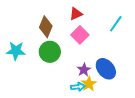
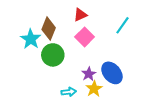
cyan star: (16, 51) -> (31, 39), moved, turned 30
cyan arrow: (78, 87) -> (69, 92), moved

